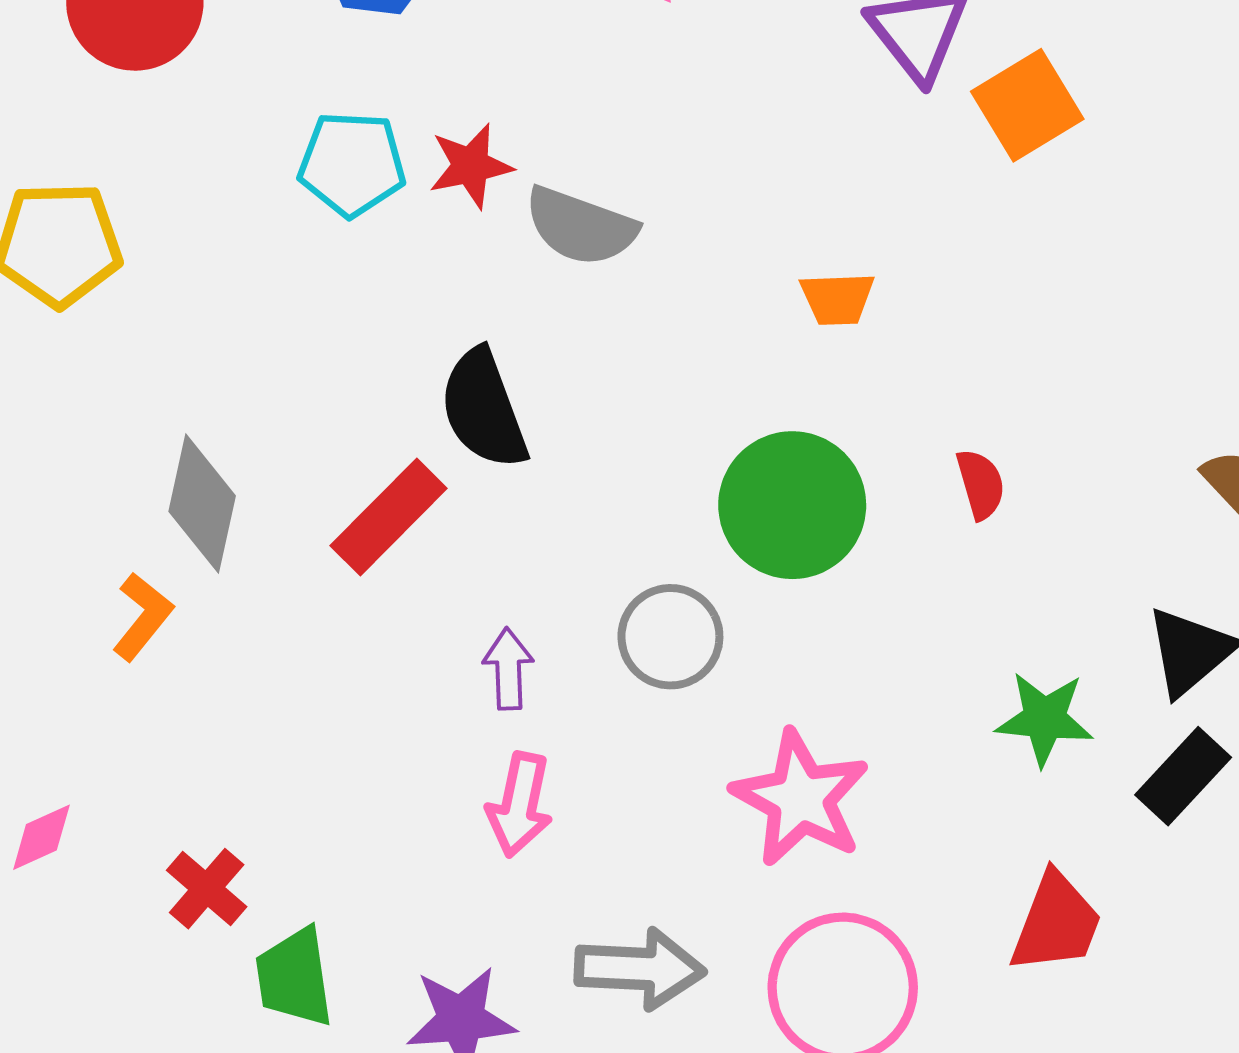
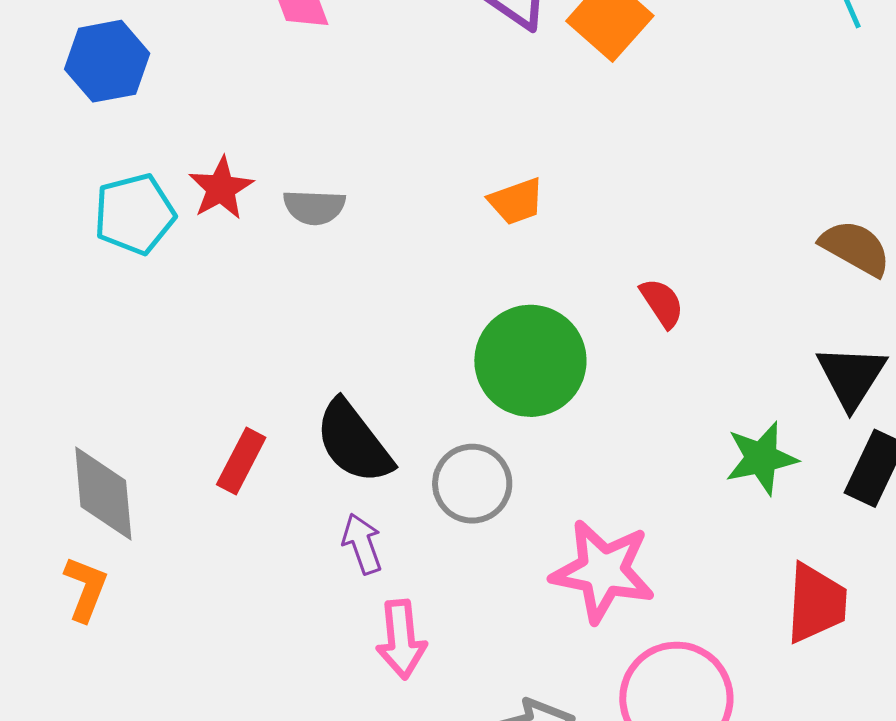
gray semicircle: (581, 226) -> (314, 207), size x0.7
black semicircle: (484, 409) -> (354, 442), moved
red rectangle: (389, 517) -> (241, 461), size x0.7

